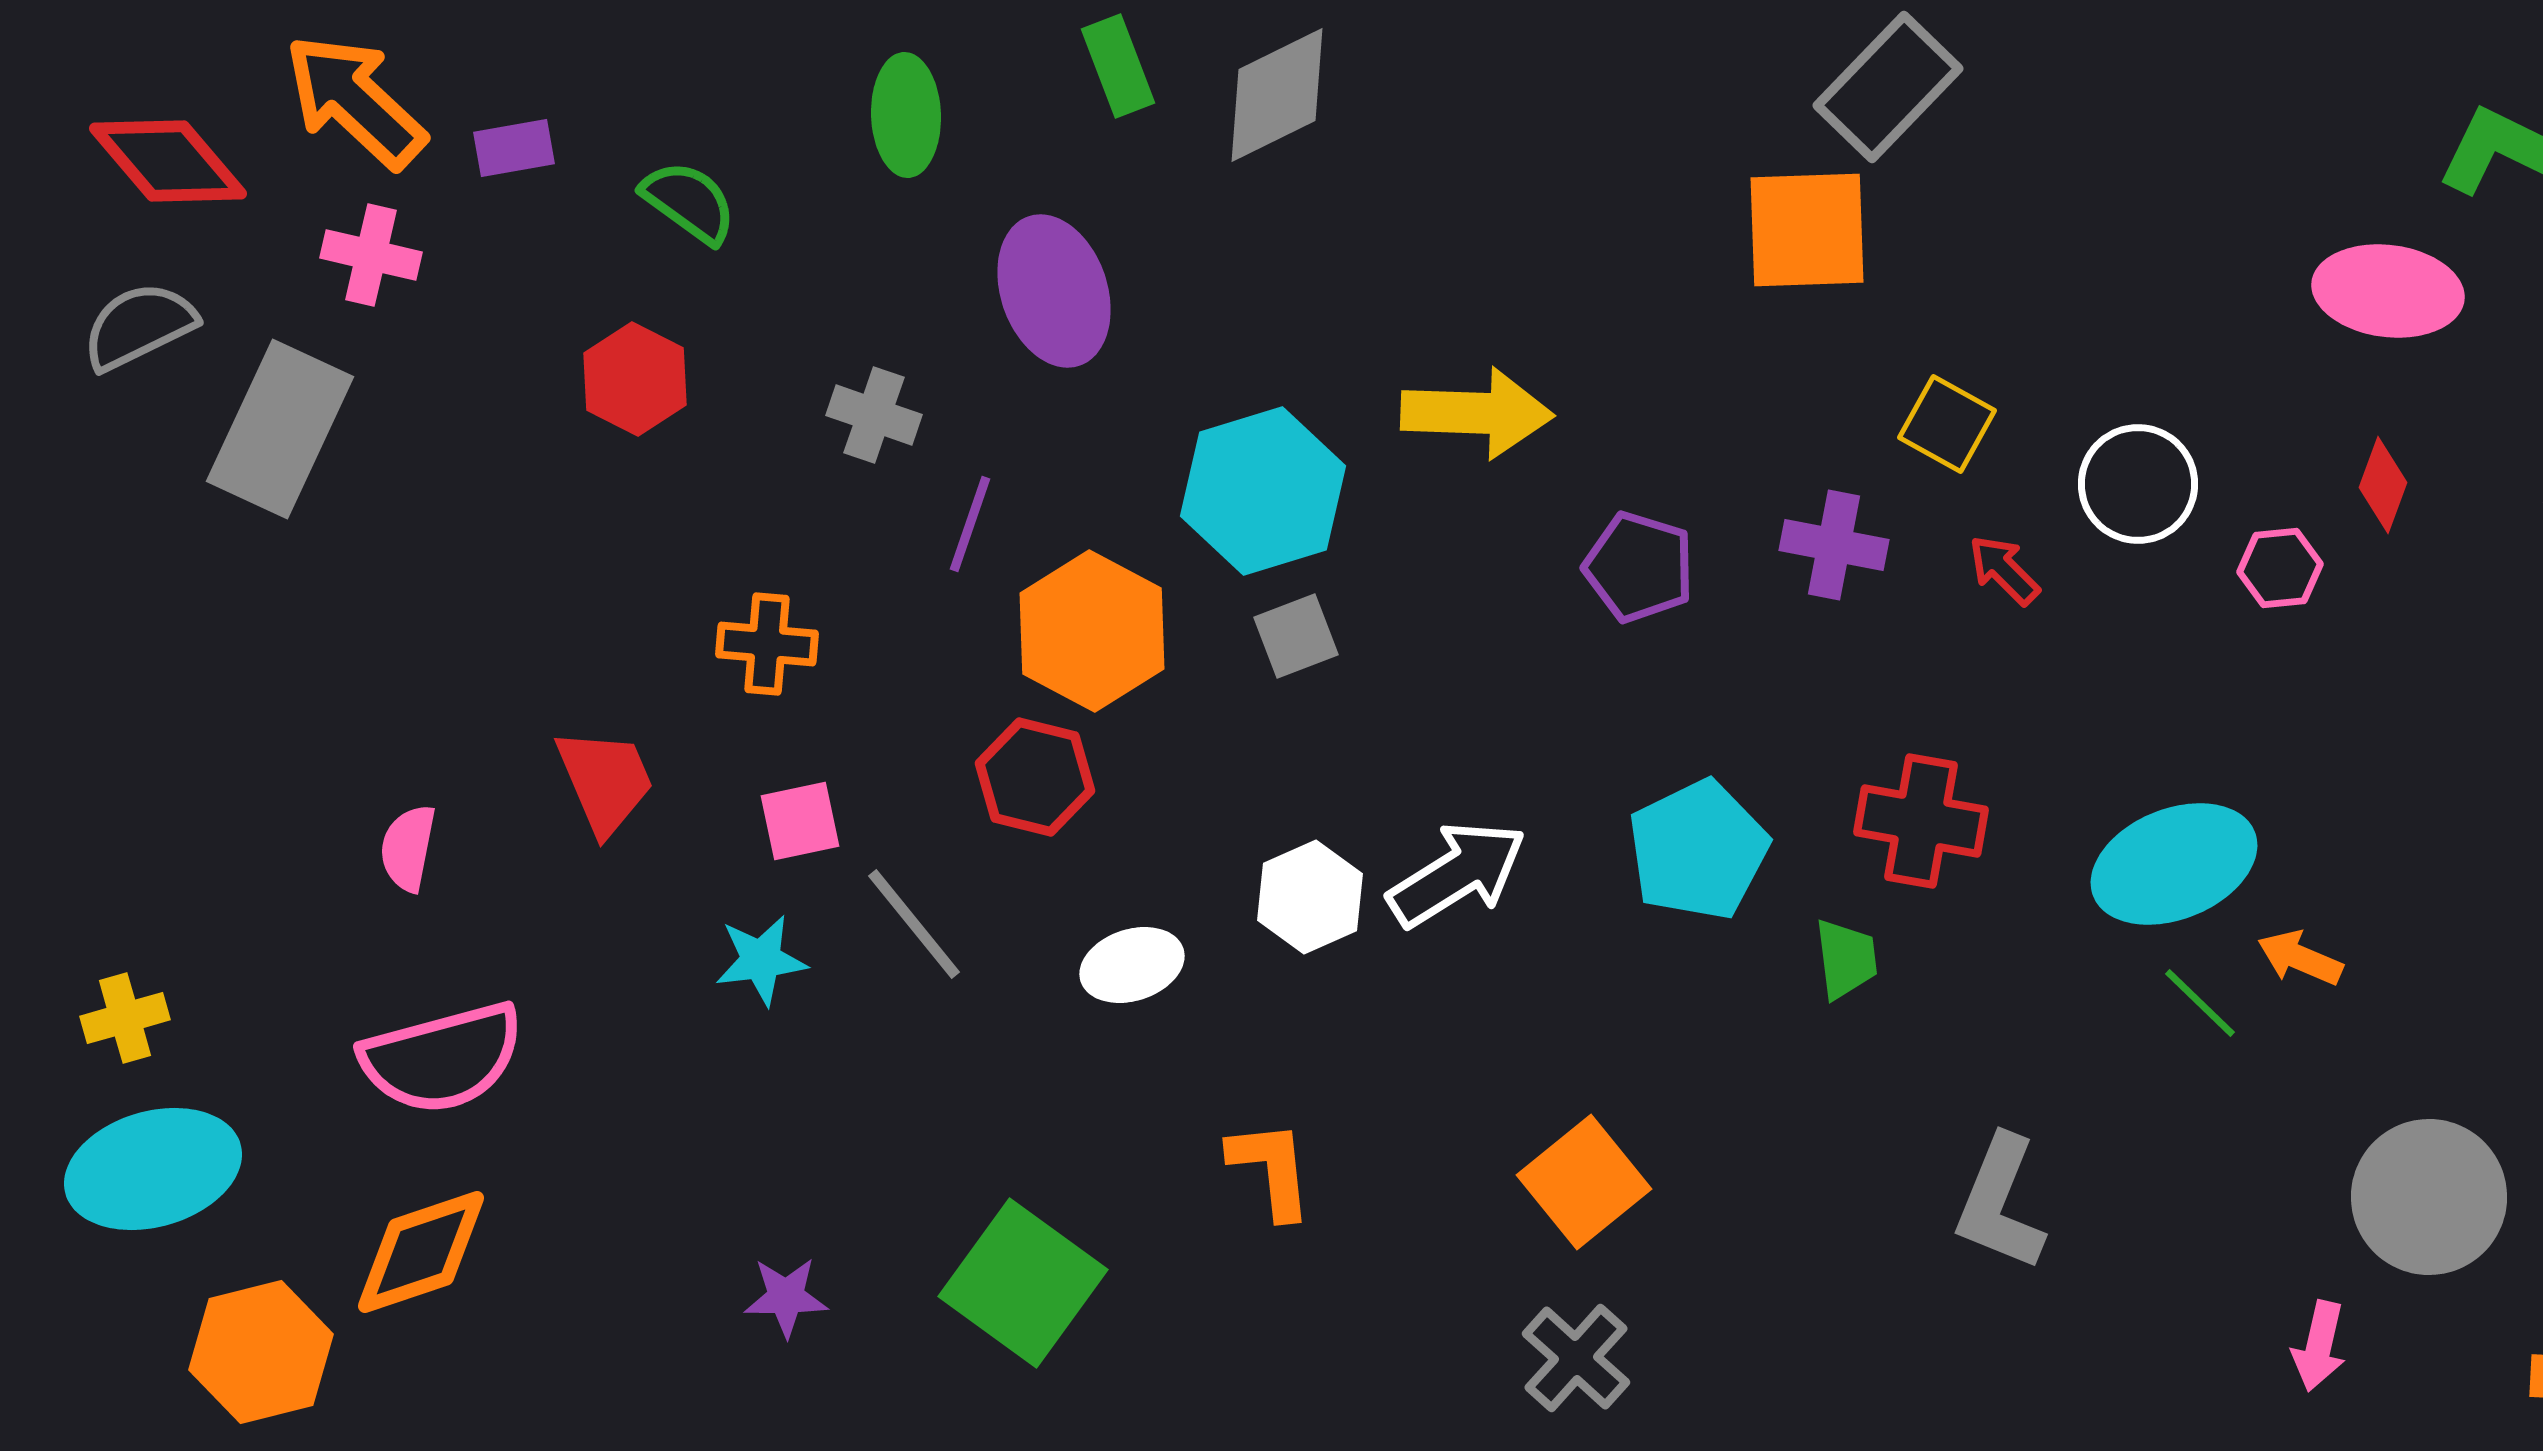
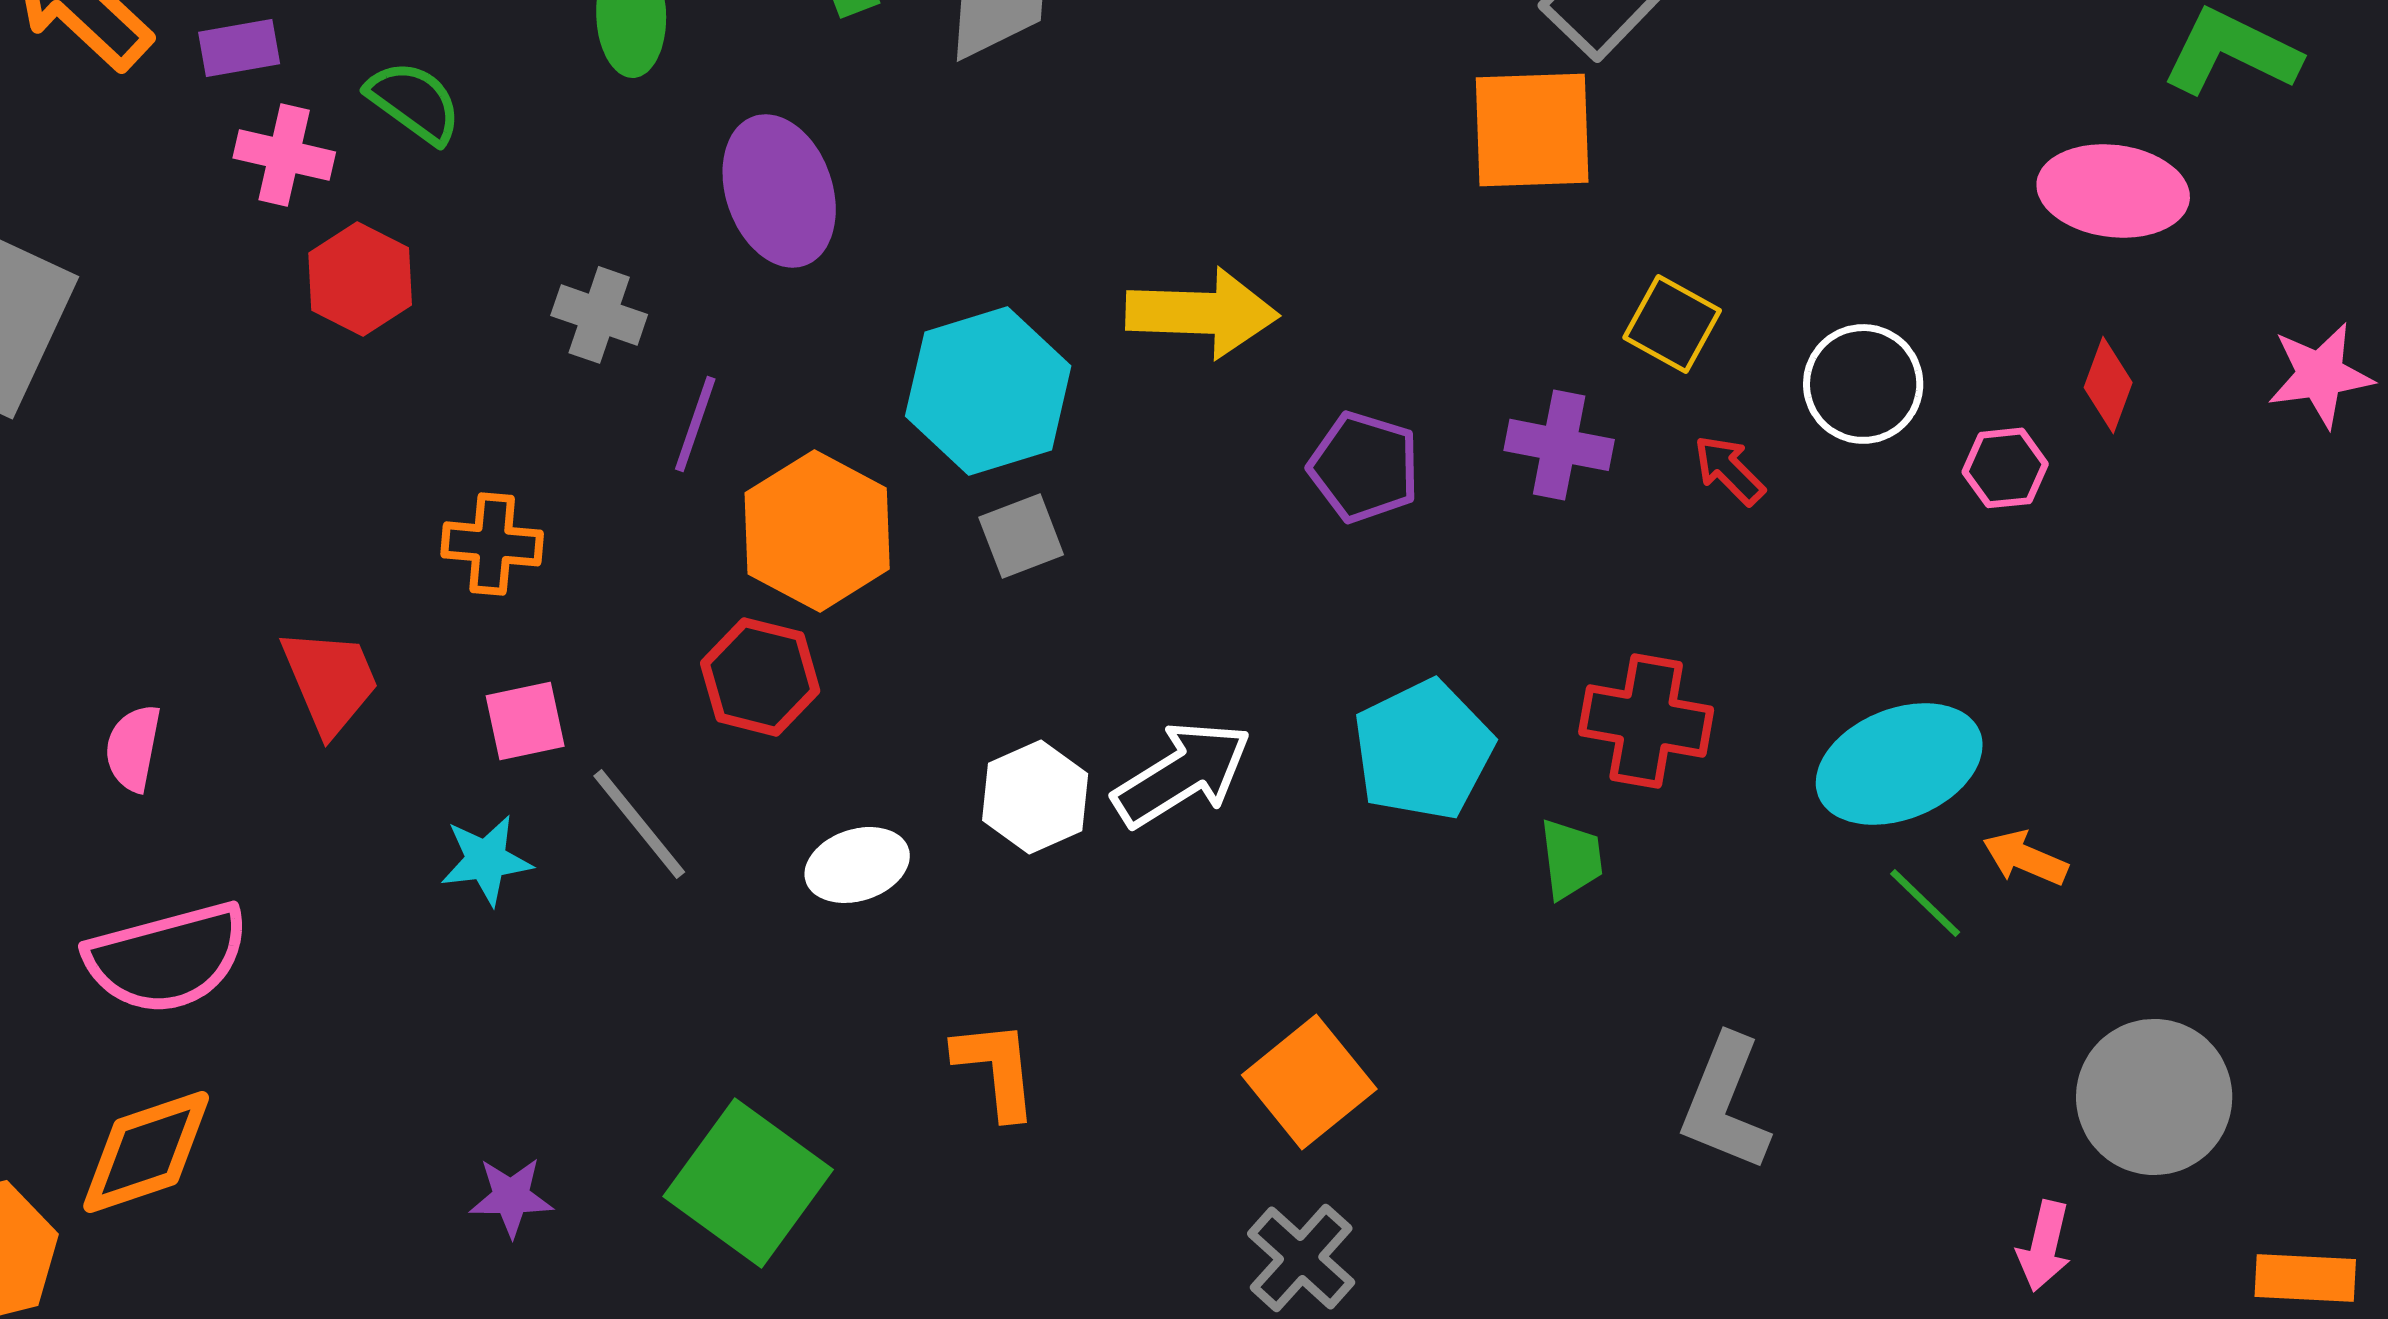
pink cross: (371, 255) -> (284, 155), moved

